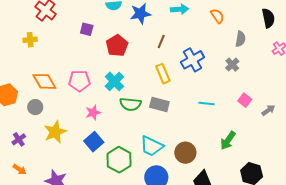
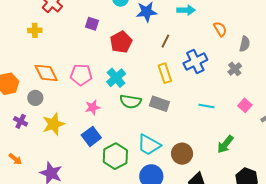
orange semicircle: (217, 16) -> (220, 29), moved
purple cross: (19, 139) -> (21, 121), moved, turned -32

